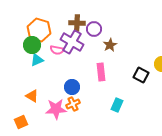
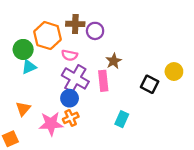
orange hexagon: (39, 30) -> (47, 36), moved
purple cross: (72, 42) -> (75, 78), moved
brown star: (110, 45) -> (114, 61), moved
pink semicircle: (57, 50) -> (70, 55), moved
orange triangle: (32, 96) -> (23, 109), turned 40

